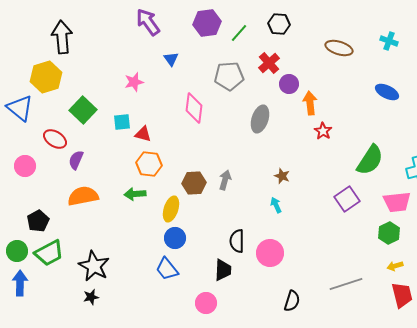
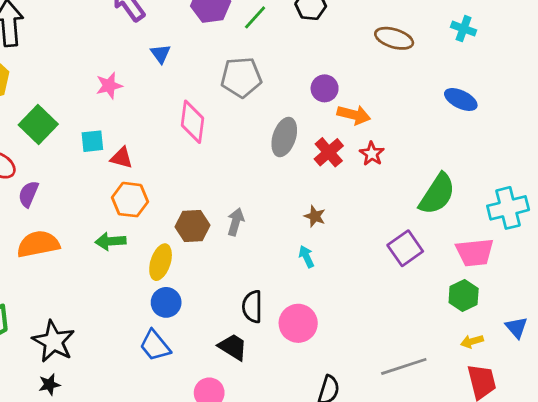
red cross: (269, 63) -> (329, 152), moved
orange arrow: (310, 103) -> (354, 115), turned 110
black trapezoid: (223, 270) -> (233, 347), turned -60

